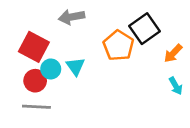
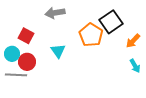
red square: (34, 47) -> (26, 36), size x0.7
cyan circle: (51, 69) -> (12, 54), moved
gray line: (36, 107) -> (16, 75), moved

